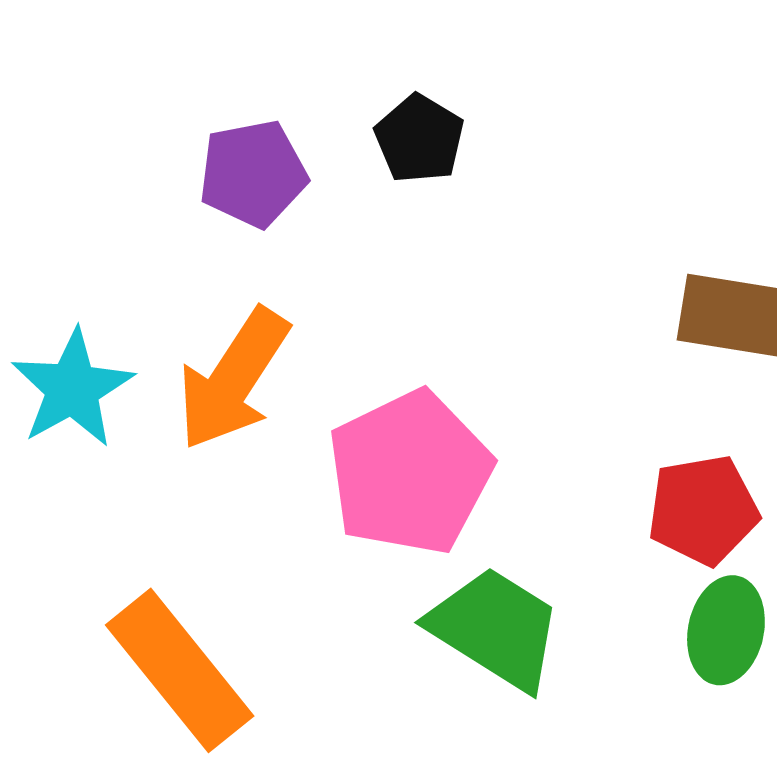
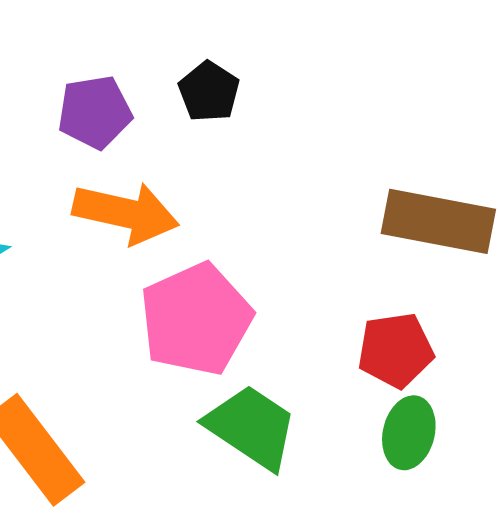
orange arrow: (233, 379) -> (126, 213), moved, turned -112

